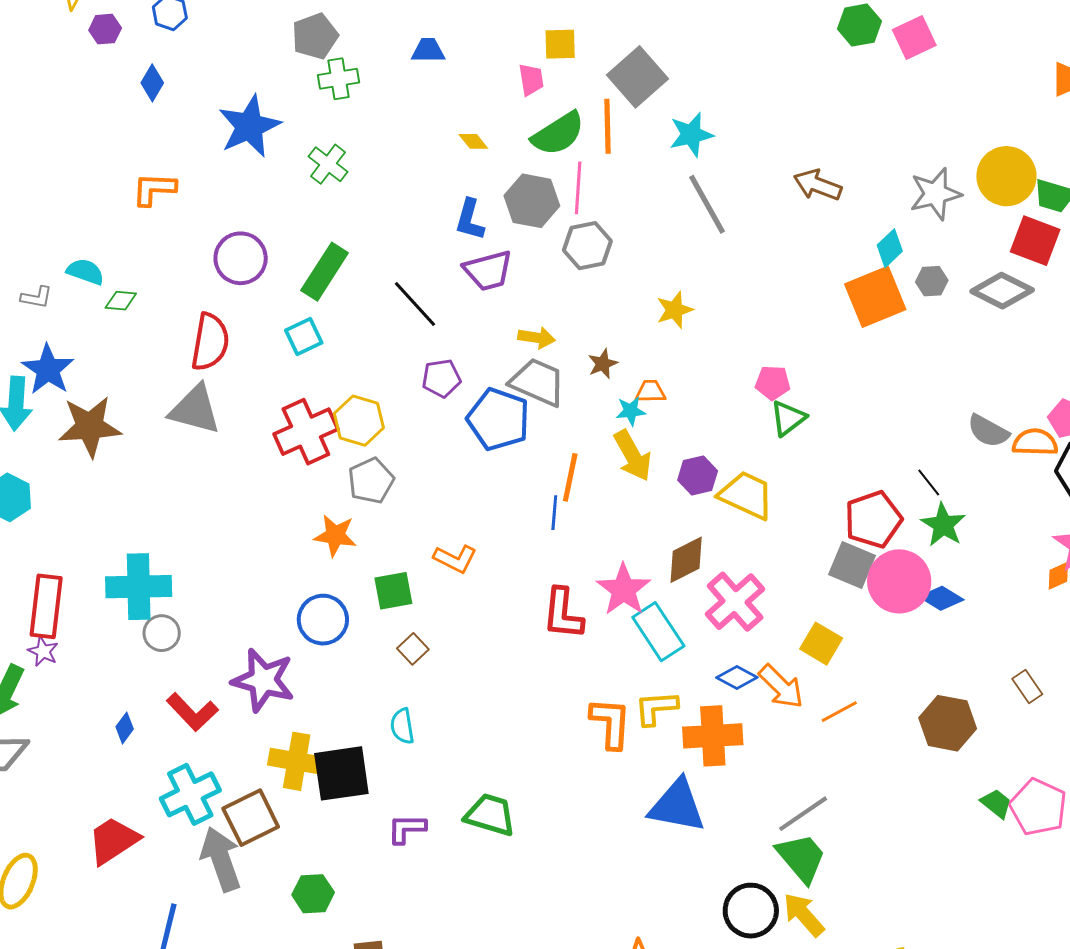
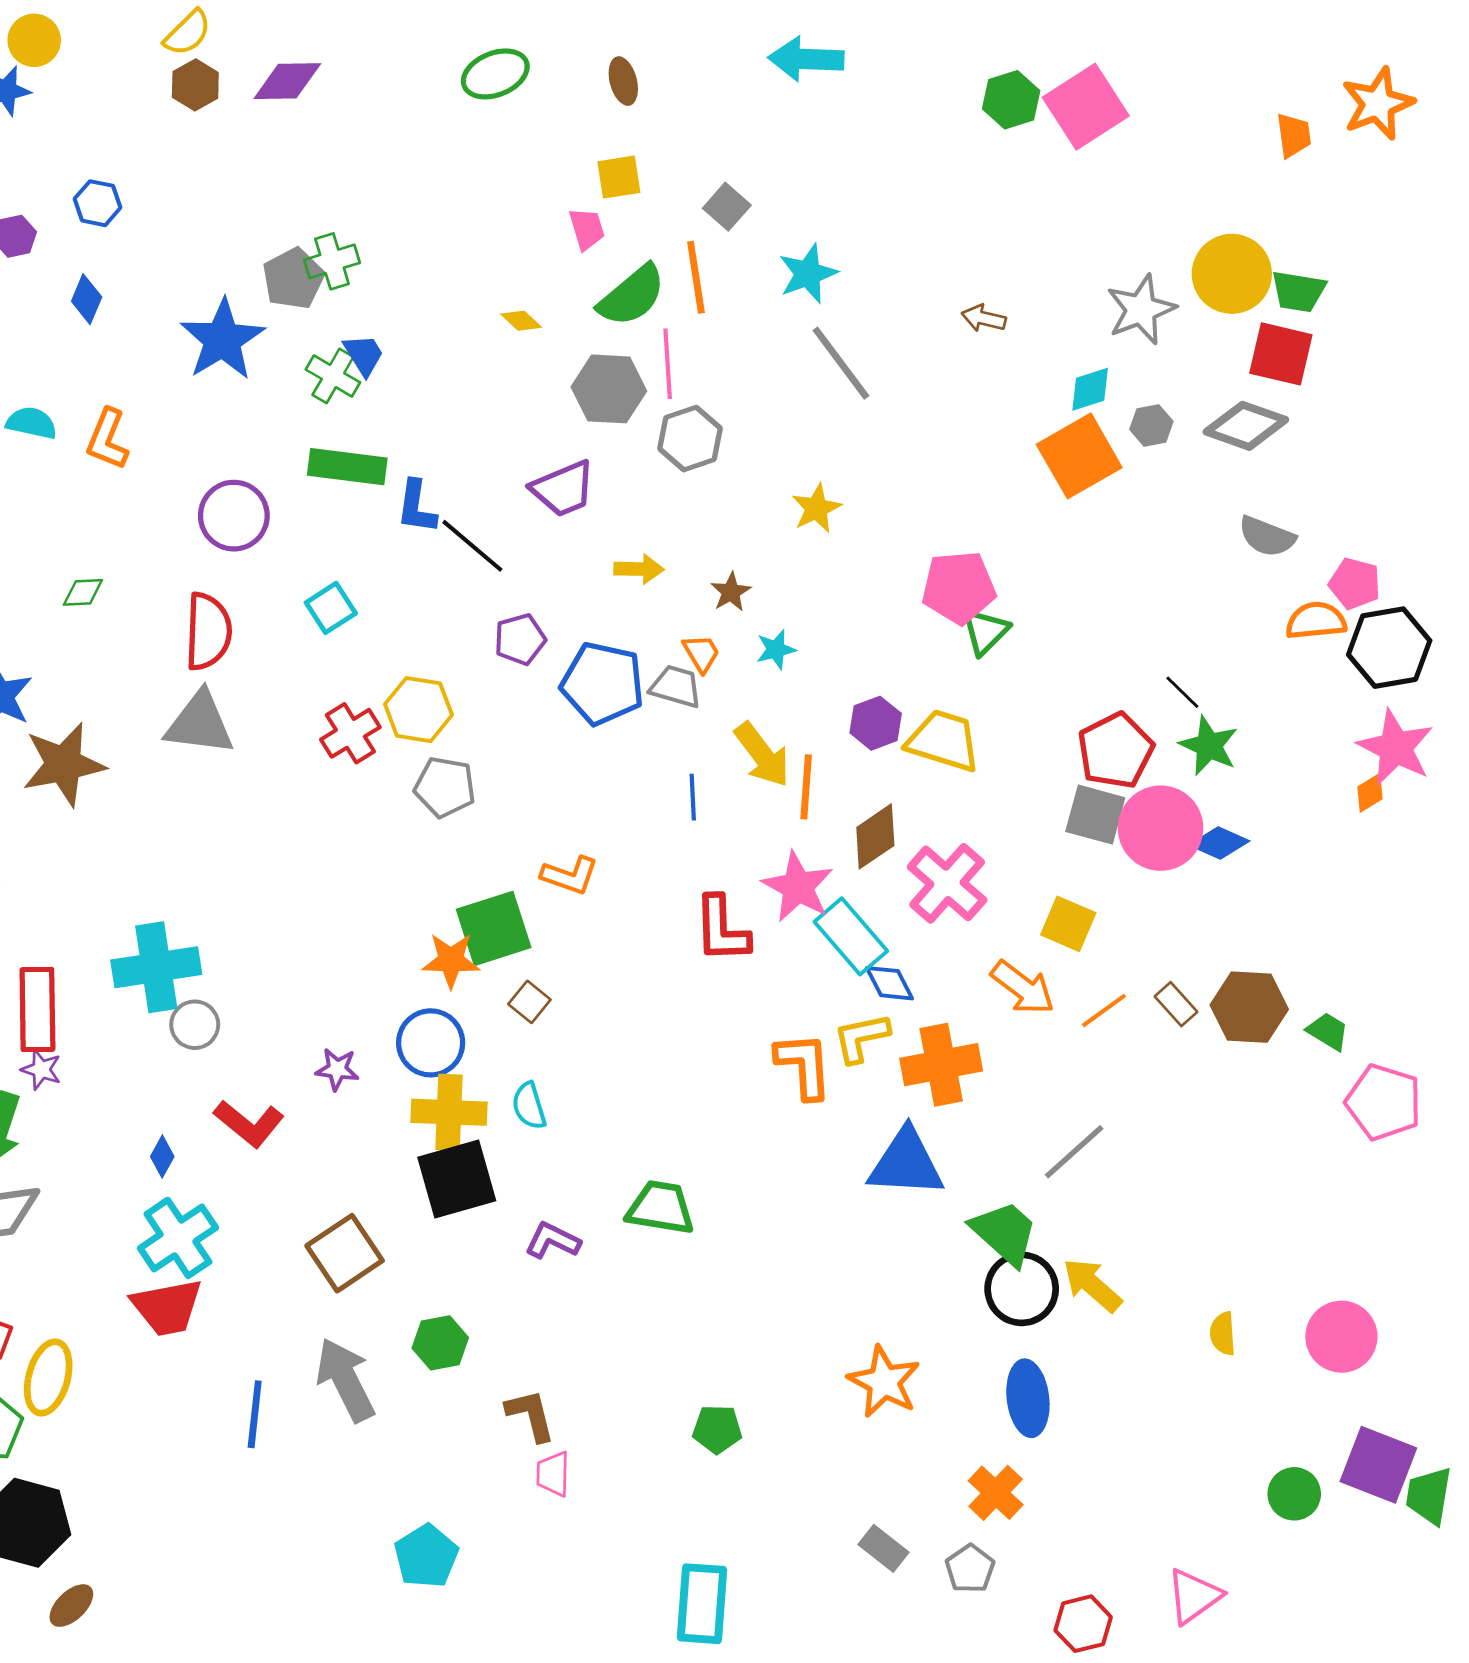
gray pentagon: (315, 36) -> (293, 279), moved
pink square: (914, 38) -> (1086, 107), size x1.4
blue trapezoid: (428, 51) -> (364, 355), moved, turned 66
gray square: (637, 77) -> (727, 207), size x0.6
brown arrow: (818, 185) -> (984, 318), size x0.7
orange L-shape: (154, 189) -> (107, 439), turned -63
blue L-shape: (470, 220) -> (416, 507), moved
cyan diamond: (890, 248) -> (1090, 389), turned 33
cyan semicircle: (85, 272) -> (32, 423), moved
green rectangle: (325, 272) -> (347, 467), moved, turned 72
gray trapezoid: (538, 382) -> (676, 686), moved, size x0.7
pink pentagon: (773, 383) -> (959, 587), size x1.6
orange trapezoid: (650, 391) -> (701, 653), moved, turned 68
gray semicircle: (988, 431) -> (1267, 537), moved
red cross: (306, 432) -> (350, 733), size x0.7
yellow arrow: (633, 456) -> (762, 755), moved
orange line: (570, 477) -> (806, 787), moved
gray pentagon: (371, 481) -> (445, 787), turned -30
orange star: (335, 535) -> (451, 960), moved
green square: (393, 591) -> (494, 928), size x1.4
blue circle: (323, 620) -> (431, 1043), moved
blue diamond: (737, 678) -> (889, 983), moved, turned 42
purple star: (263, 680) -> (337, 1069), size x0.5
brown rectangle: (1027, 687) -> (1176, 1004), moved
yellow cross: (297, 761) -> (449, 1112), moved
cyan cross: (190, 794) -> (178, 1238), moved
green trapezoid: (996, 803) -> (1328, 1031), moved
purple L-shape: (407, 829) -> (553, 1241), turned 33
red trapezoid: (113, 840) -> (167, 1307), turned -150
green trapezoid: (801, 858) -> (1005, 1233), moved
gray arrow: (221, 859) -> (345, 1380), moved

